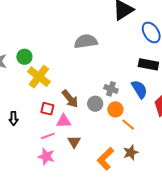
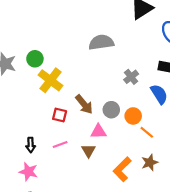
gray cross: (111, 89) -> (131, 77), moved, turned 32
black arrow: (13, 118) -> (31, 145), moved
pink triangle: (64, 121) -> (98, 132), moved
pink star: (46, 157) -> (28, 172), moved

